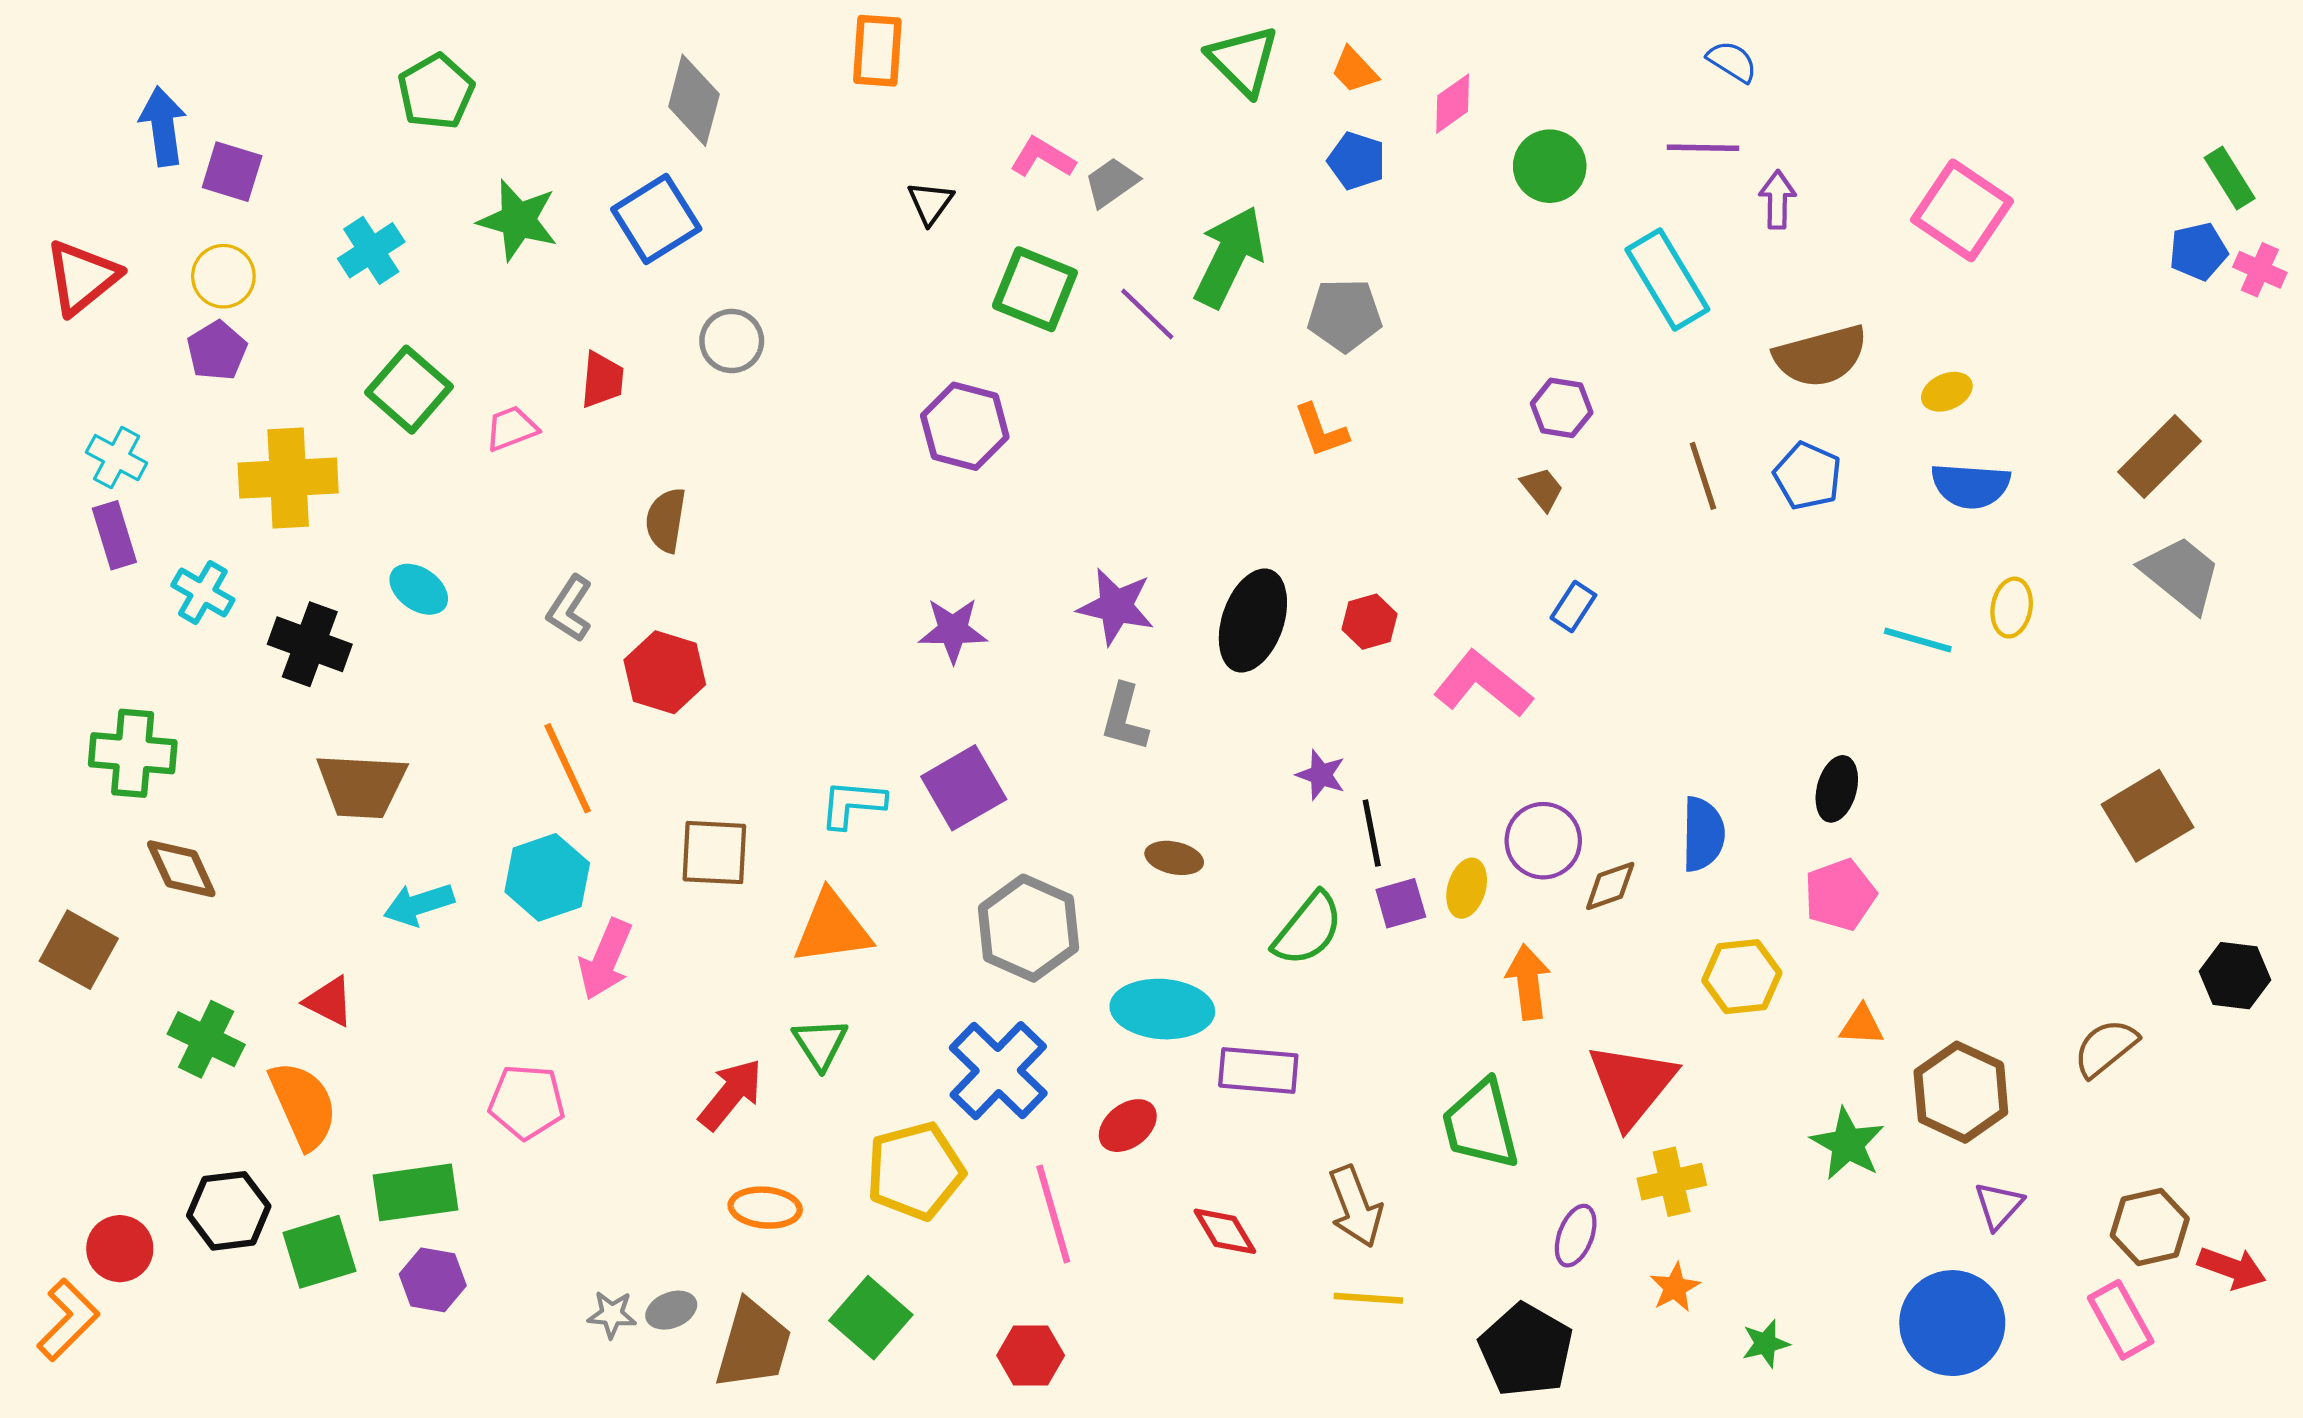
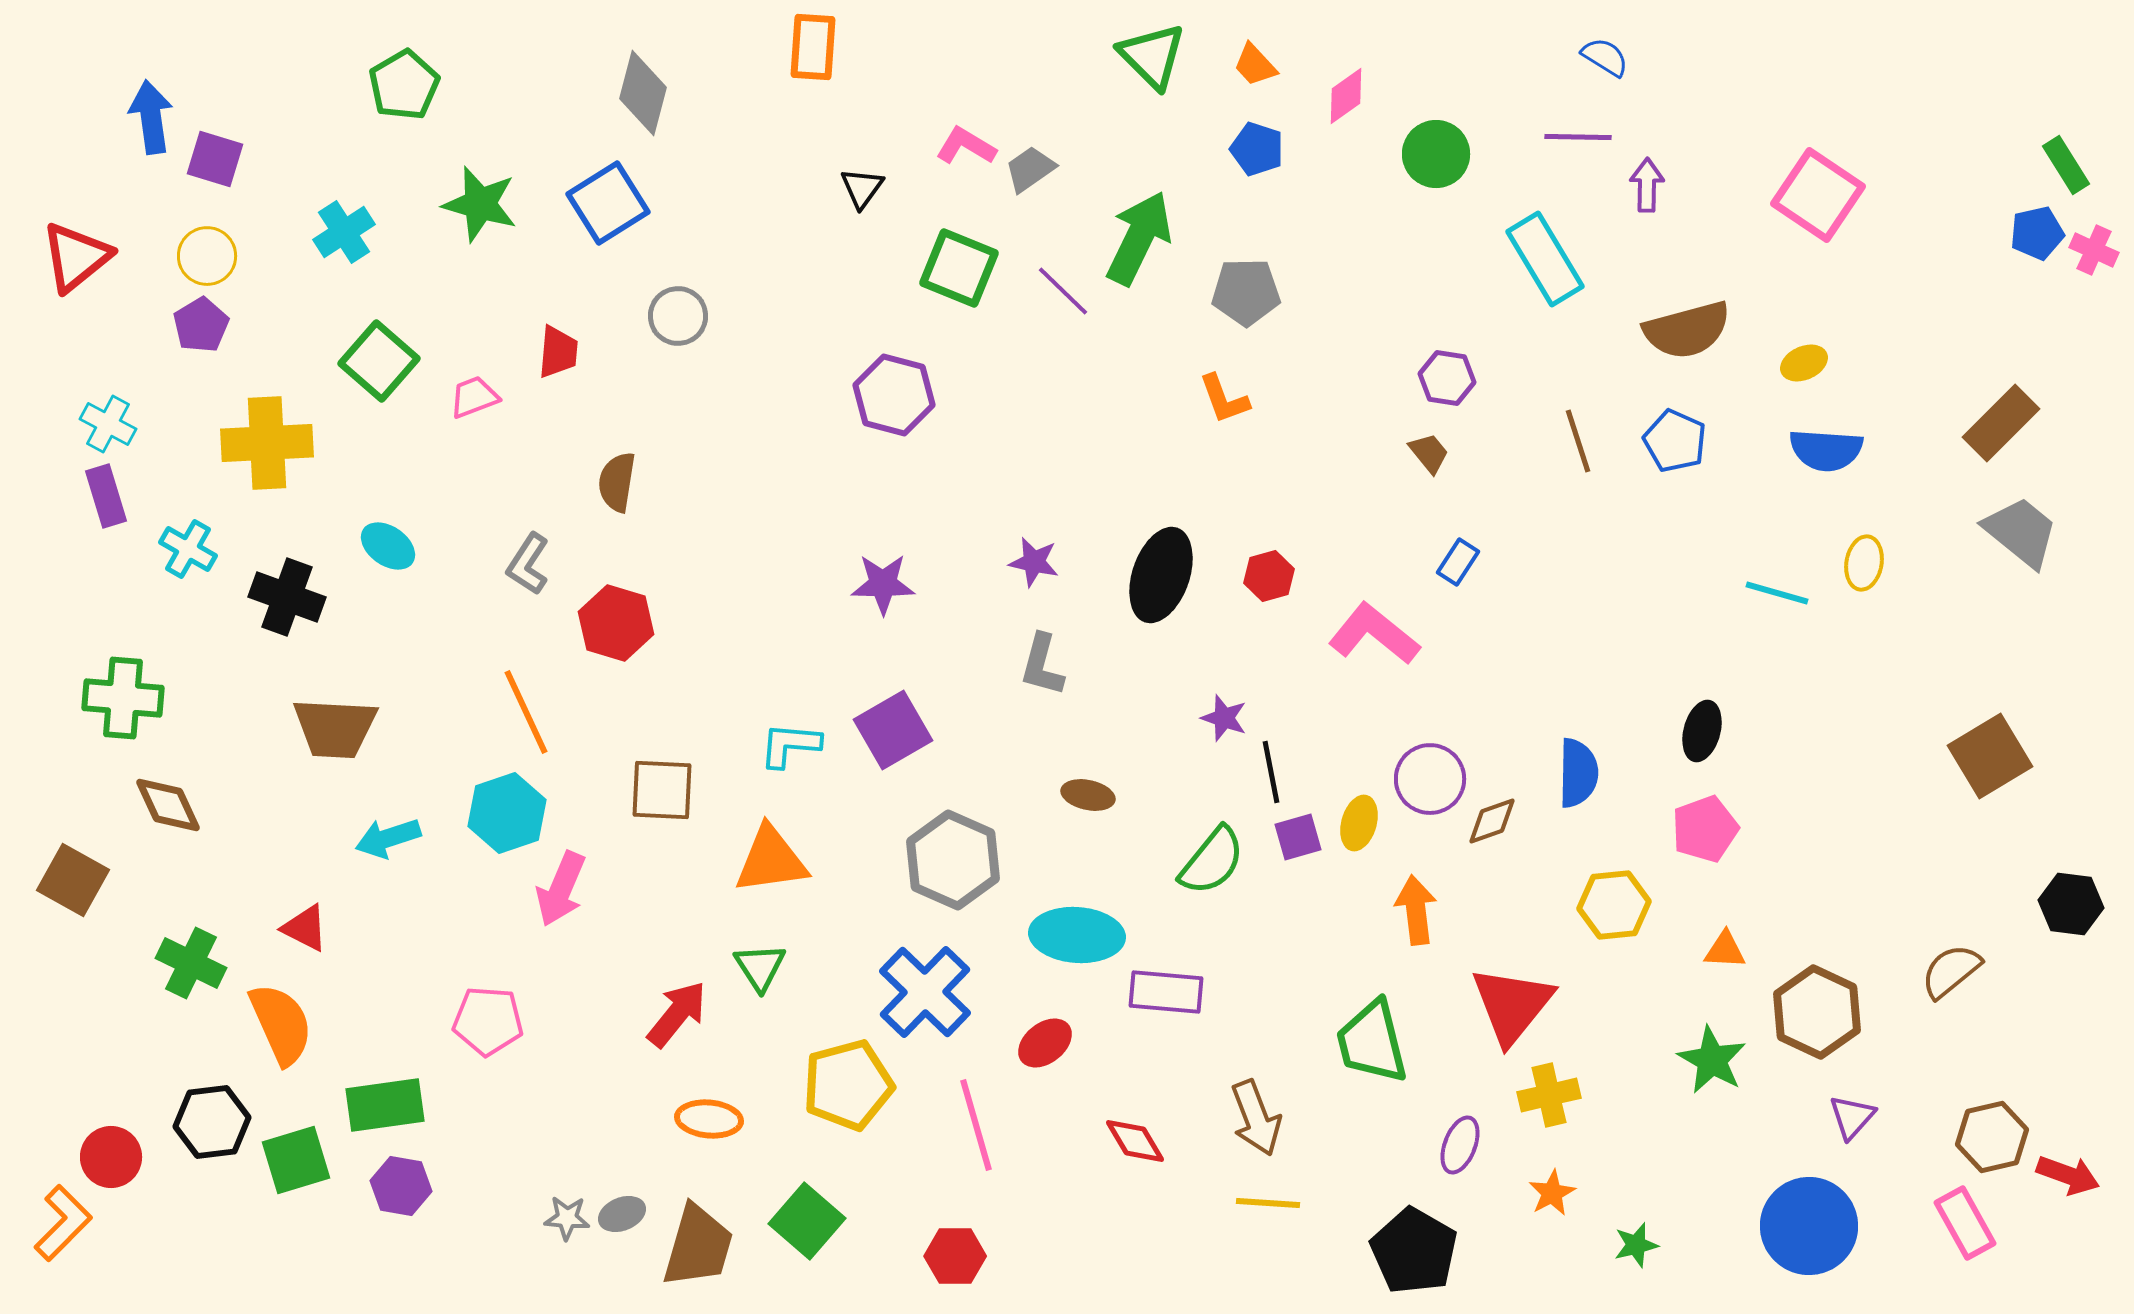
purple star: (1116, 606) -> (1034, 562), size x0.7

